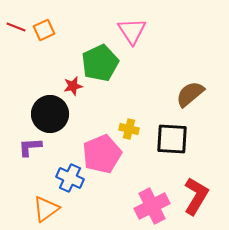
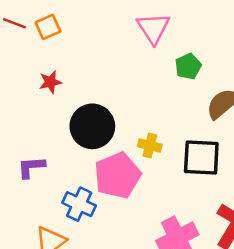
green pentagon: (100, 63) -> (188, 66), moved, size x0.6
red star: (73, 86) -> (50, 82), moved
black circle: (50, 114) -> (92, 126), moved

